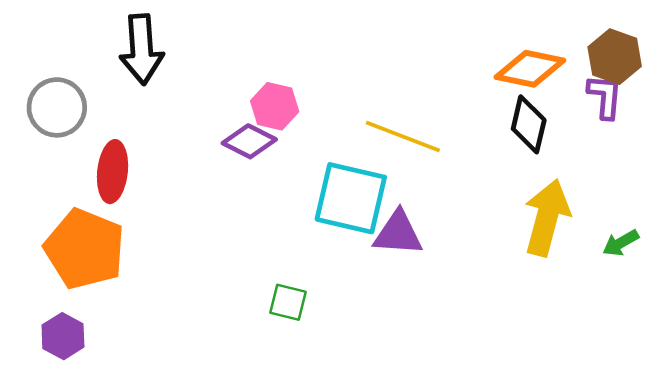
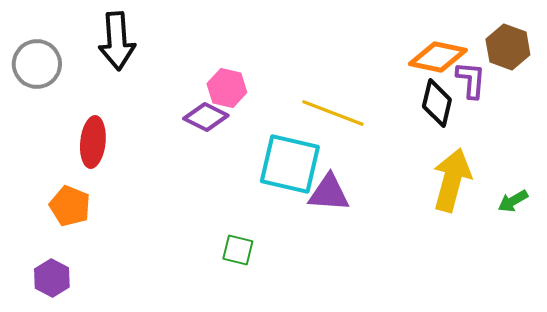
purple L-shape: (605, 97) -> (471, 80), moved
gray circle: (57, 107) -> (37, 64), moved
orange pentagon: (85, 249) -> (70, 206), size x0.6

